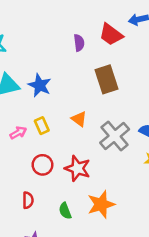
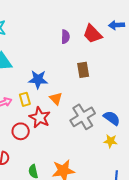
brown rectangle: (106, 79) -> (83, 70), size x0.7
blue star: (40, 85) -> (38, 79), moved, turned -30
red star: (77, 168) -> (40, 117), moved

